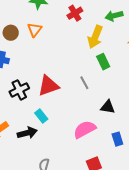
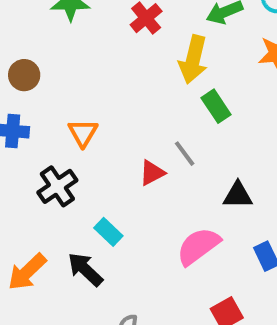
orange triangle: (35, 30) -> (83, 133), moved
red triangle: (48, 86) -> (152, 173), moved, size x0.6
black arrow: (27, 133) -> (85, 269), turned -114

